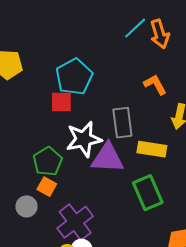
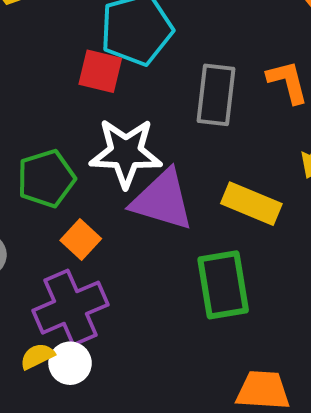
gray rectangle: (122, 123) -> (216, 95), moved
orange square: (47, 187) -> (81, 239), moved

